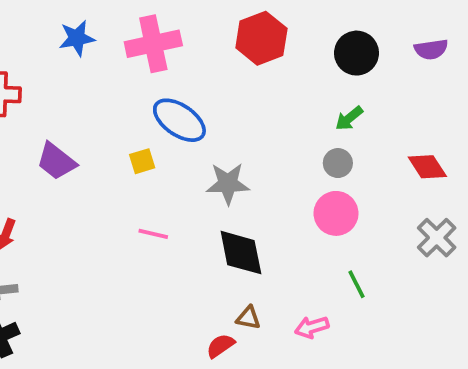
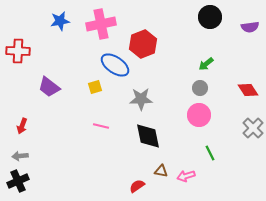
red hexagon: (261, 38) -> (143, 44), moved
black circle: (357, 53) -> (210, 17), moved
brown triangle: (248, 318) -> (161, 171), moved

